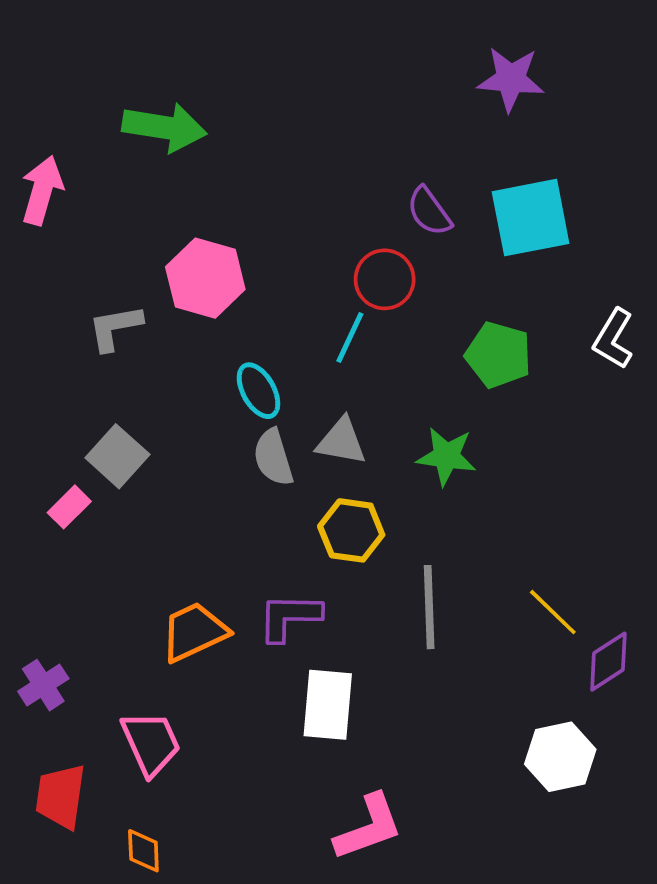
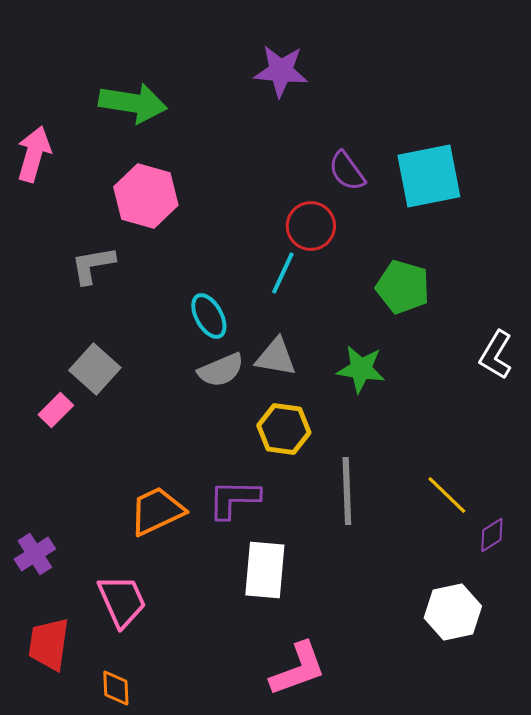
purple star: (511, 79) -> (281, 71), moved
pink hexagon: (205, 278) -> (146, 196), moved
white L-shape: (613, 339) -> (496, 355), moved
gray semicircle: (273, 457) -> (221, 370), turned -96
purple diamond: (608, 662) -> (492, 535), size x0.7

